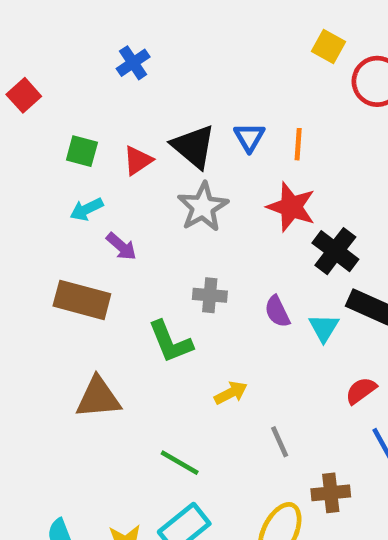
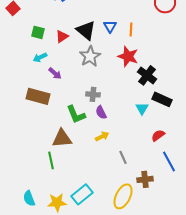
purple semicircle: (277, 312) -> (101, 112), moved
brown triangle: (98, 398) -> (62, 138), moved
green line: (180, 463) -> (51, 160), moved, turned 48

